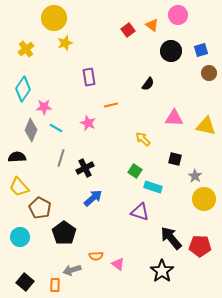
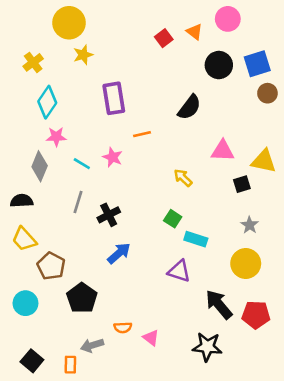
blue square: (201, 50) -> (257, 64), size x1.5
purple rectangle: (89, 77) -> (114, 98), size x1.4
black semicircle: (148, 84) -> (189, 107), size x1.5
cyan diamond: (23, 89) -> (47, 102), moved
cyan line: (56, 128) -> (82, 164), moved
black square: (175, 159) -> (242, 184), moved, turned -32
yellow circle: (204, 199) -> (246, 263), moved
black star: (162, 271) -> (207, 347), turned -30

